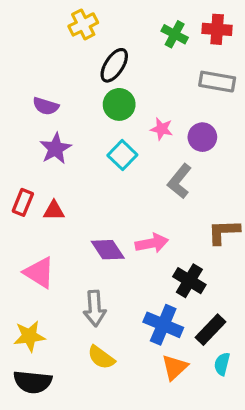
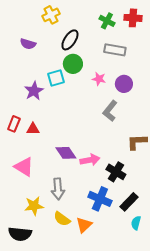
gray rectangle: (217, 82) -> (115, 50), moved
purple semicircle: (46, 106) -> (28, 44), moved
cyan square: (122, 155) -> (56, 78), moved, turned 30
pink arrow: (152, 243) -> (90, 160), moved
yellow star: (29, 336) -> (34, 206), moved
orange triangle: (175, 367) -> (84, 225), moved

